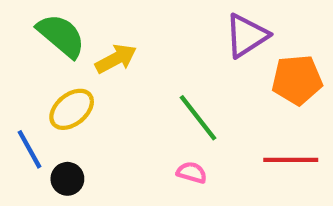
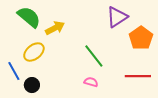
orange pentagon: (297, 80) -> (141, 38), turned -30

